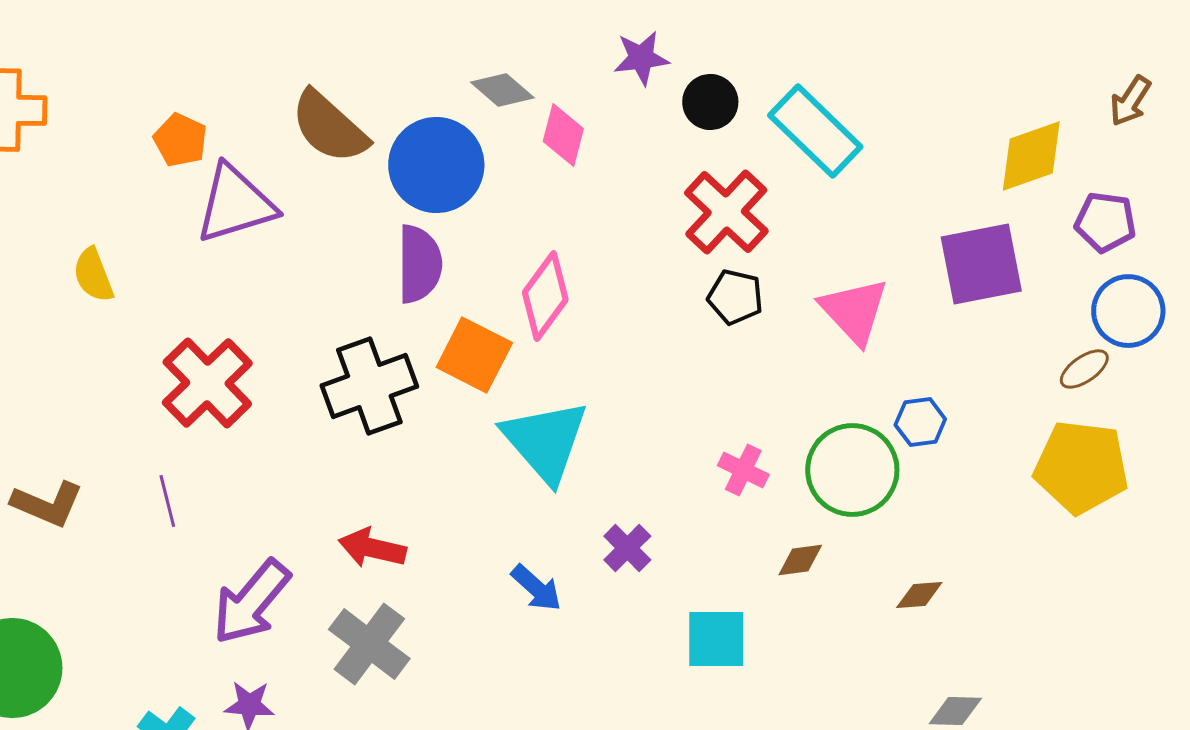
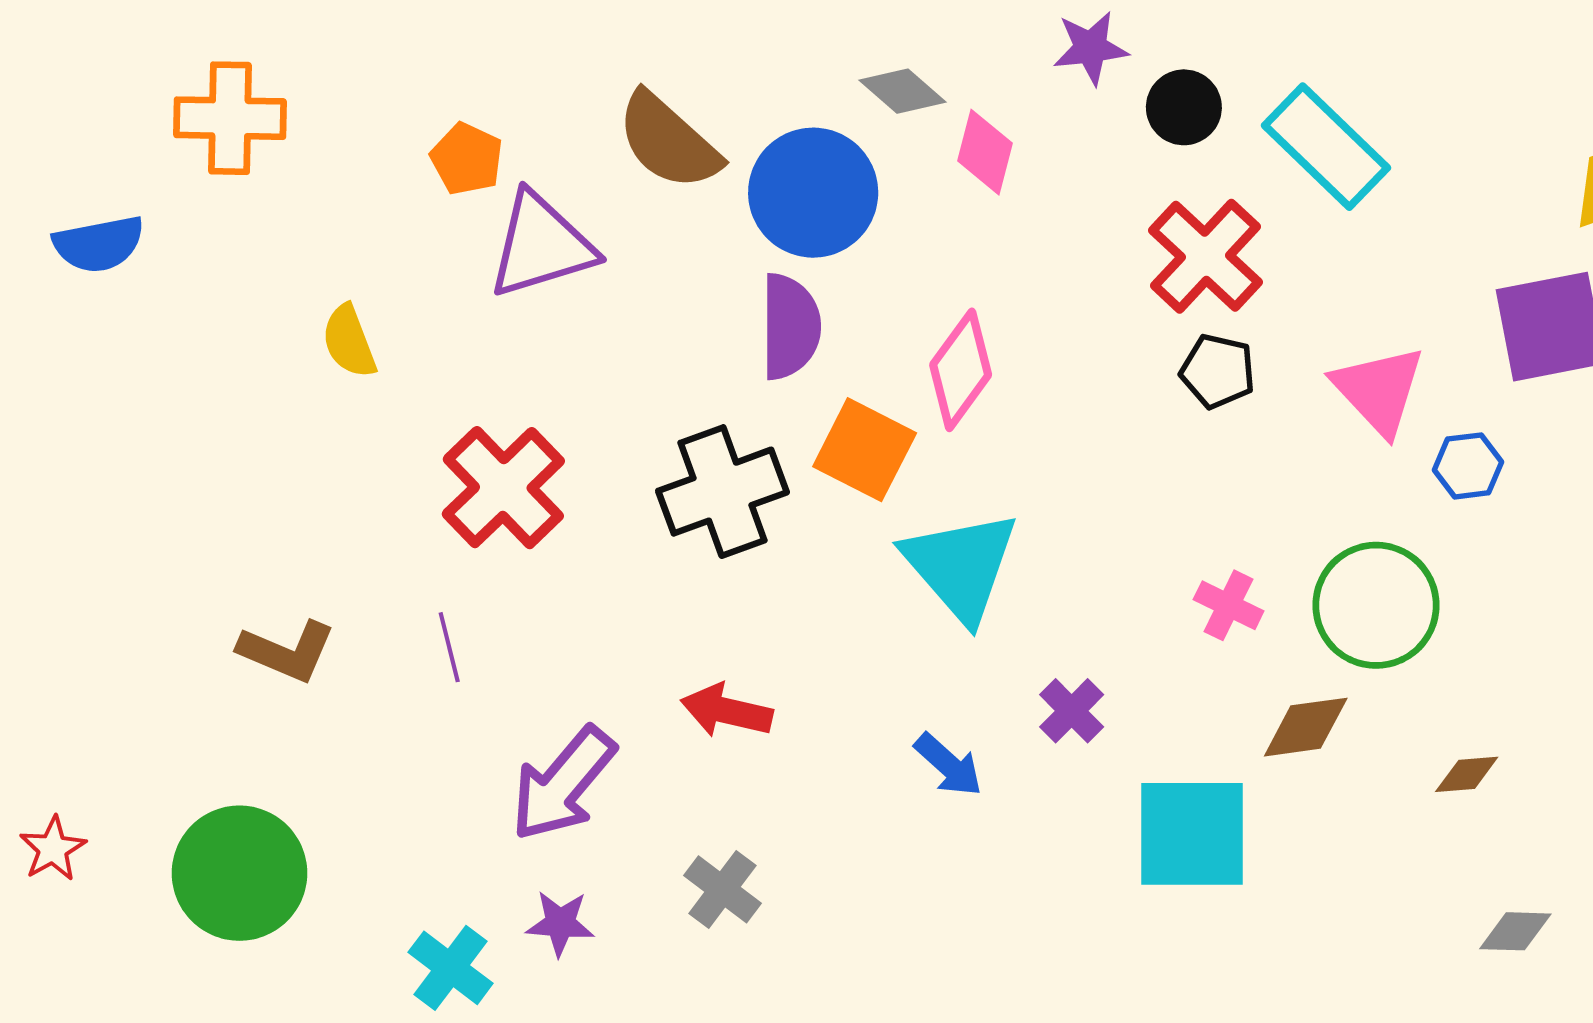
blue hexagon: (920, 422) -> (1468, 466), moved
brown diamond: (800, 560) -> (1306, 727), size x1.4
cyan square: (716, 639) -> (1192, 834), size x1.4
gray cross: (369, 644) -> (723, 889), moved, size x0.7

